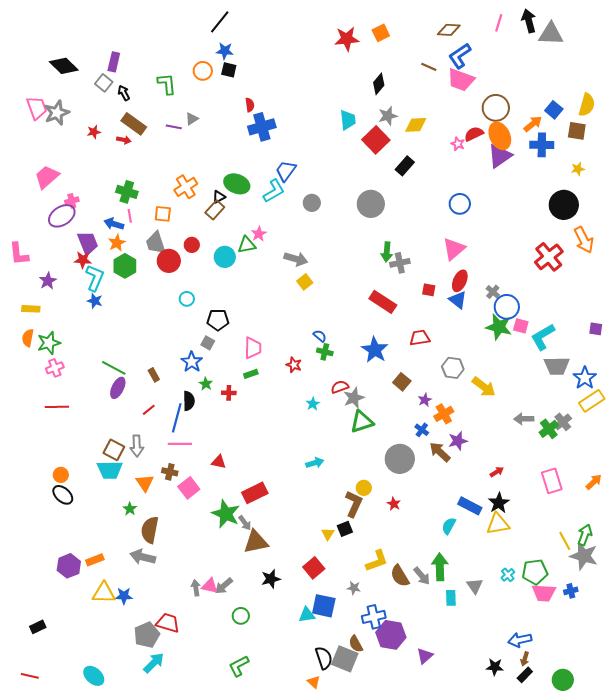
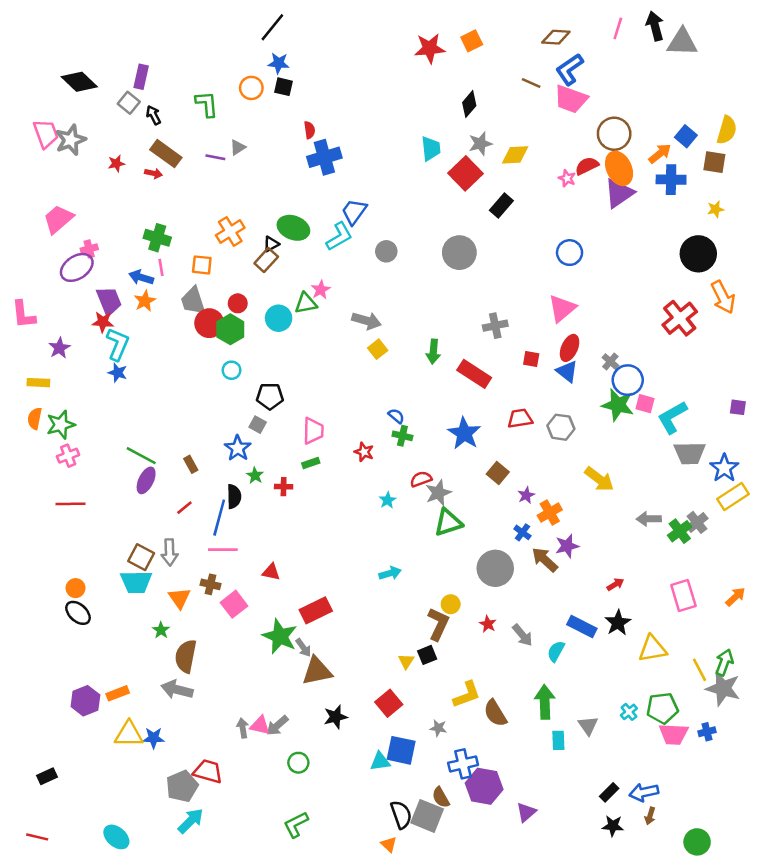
green arrow: (387, 252) -> (433, 352), moved
green hexagon: (125, 266) -> (230, 329), moved
gray hexagon: (453, 368) -> (561, 427), moved
yellow triangle: (498, 524) -> (652, 649), moved
gray arrow: (422, 576) -> (522, 635), moved
black rectangle: (525, 675) -> (609, 792), moved

